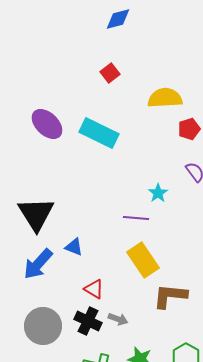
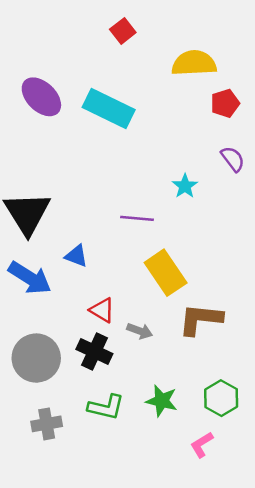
purple line: (136, 218) -> (137, 218), moved
blue arrow: (38, 264) -> (30, 278), turned -100
gray arrow: (118, 319) -> (140, 331), moved

